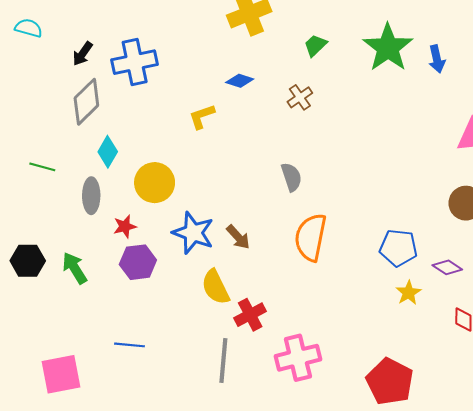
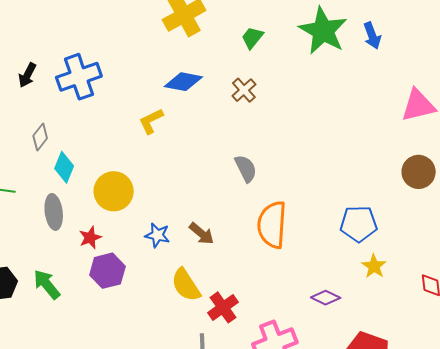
blue diamond: (240, 81) -> (183, 82), size x1.4
gray diamond: (86, 102) -> (40, 137), moved, size x0.6
blue star: (193, 233) -> (157, 235), size x0.6
purple diamond: (447, 267) -> (326, 298), moved

